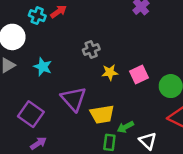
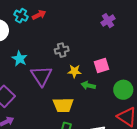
pink square: (139, 75) -> (102, 65), moved
purple triangle: (74, 99) -> (41, 76), moved
green arrow: (125, 127) -> (88, 85), moved, turned 32

